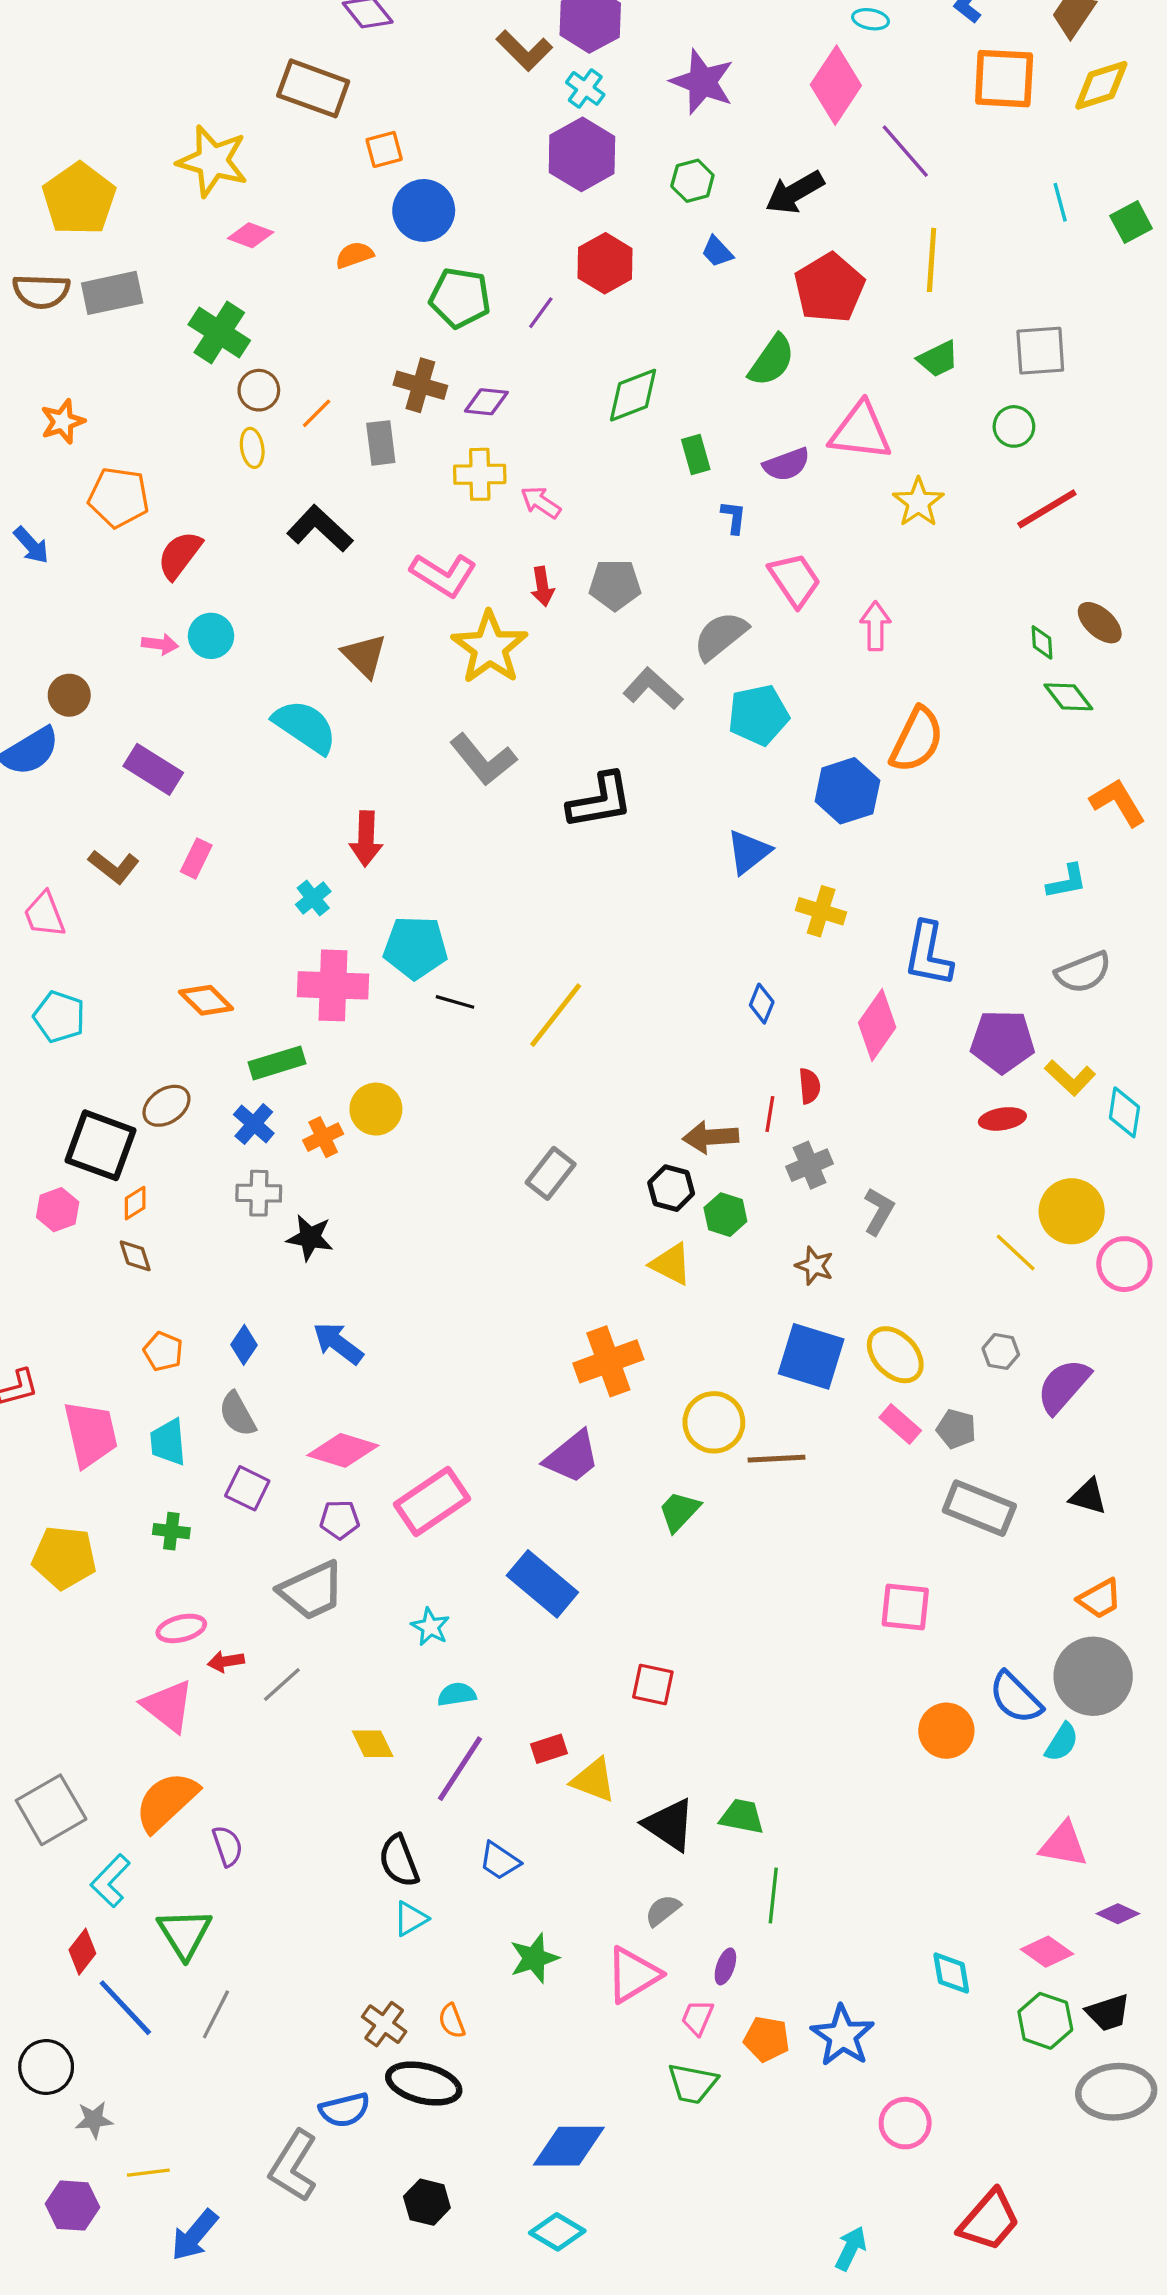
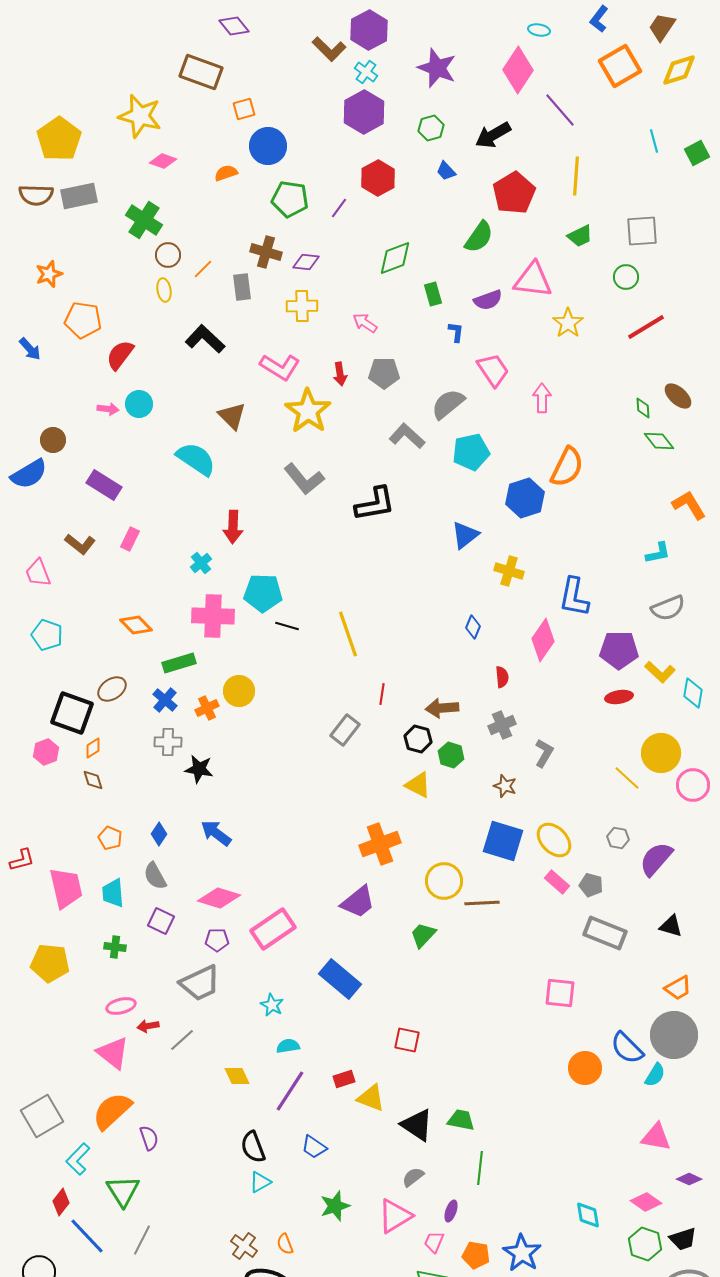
orange square: (1004, 79) -> (620, 66), turned -33
pink arrow: (541, 502) -> (365, 323), moved
yellow line: (556, 1015) -> (348, 634), turned -57
red line: (770, 1114) -> (382, 694), moved

